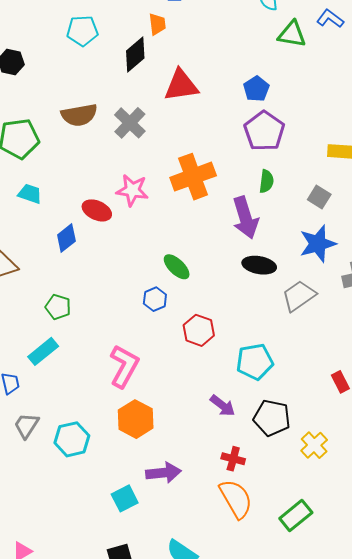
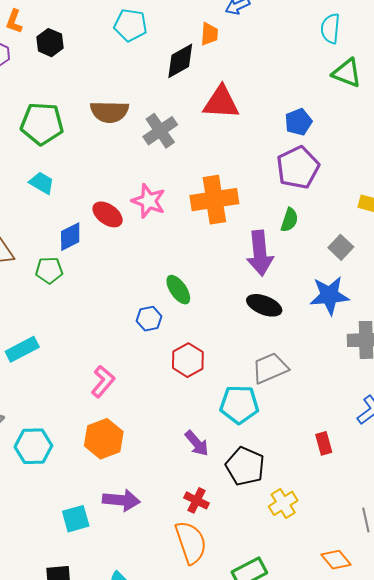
gray trapezoid: (299, 296) -> (270, 368), moved
green pentagon: (58, 307) -> (49, 270), moved, turned -30
pink L-shape: (124, 366) -> (103, 382), size x0.7

